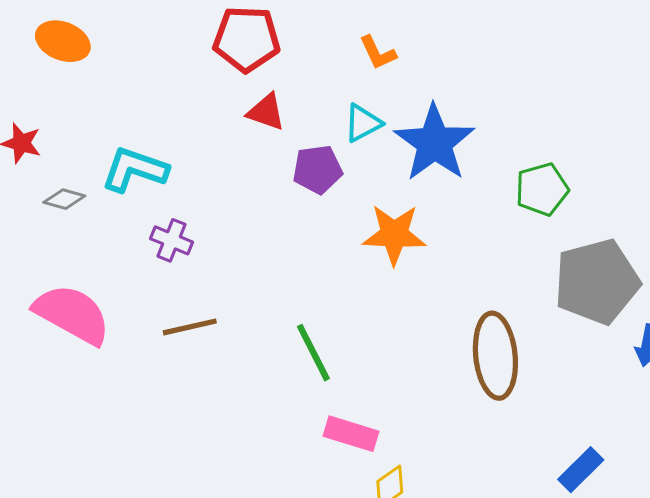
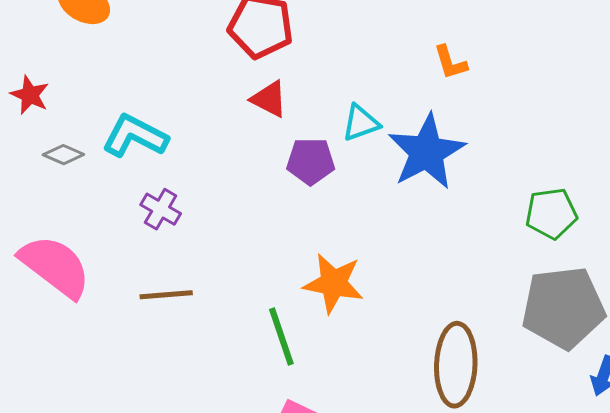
orange L-shape: (378, 53) -> (450, 62), moved
green pentagon: (542, 189) -> (551, 213), moved
orange star: (394, 234) -> (334, 283), moved

